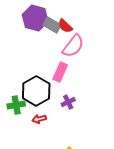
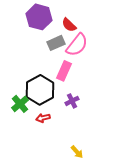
gray rectangle: (52, 25) -> (56, 43), moved, turned -54
green cross: (16, 105) -> (20, 104), turned -30

